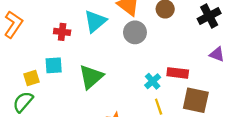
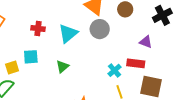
cyan triangle: (95, 21) -> (68, 33), moved
purple triangle: (217, 54) -> (146, 42), moved
green triangle: (91, 77) -> (62, 67), size x0.6

